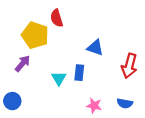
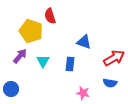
red arrow: (129, 66) -> (114, 58), turned -135
cyan triangle: (59, 78) -> (43, 61), moved
blue semicircle: (125, 103) -> (110, 83), moved

